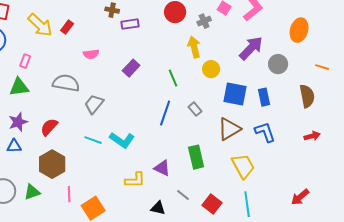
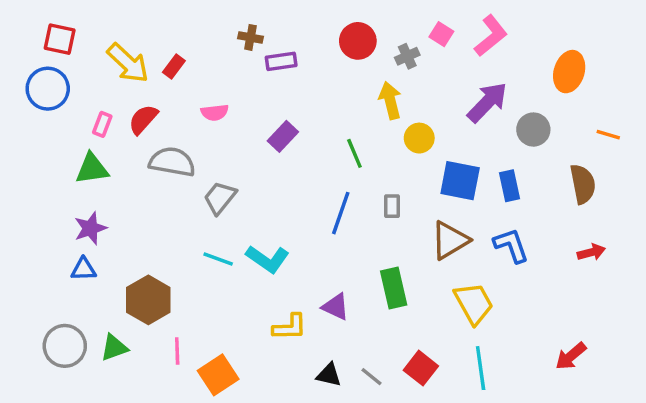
gray rectangle: (195, 109) -> (392, 206), turned 40
red semicircle: (49, 127) -> (143, 119), moved
gray line: (183, 195) -> (371, 377), moved

